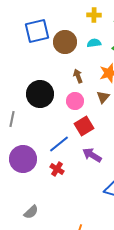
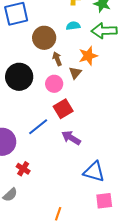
brown circle: (65, 42) -> (44, 38), moved
brown triangle: (103, 97) -> (75, 73), moved
red cross: (57, 169) -> (23, 169), moved

